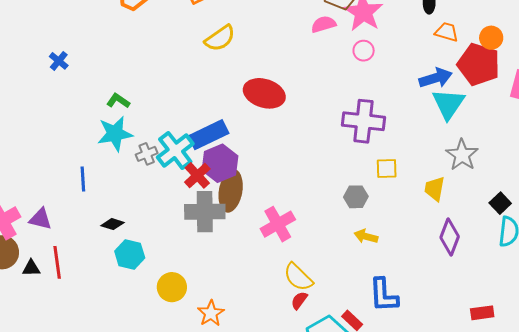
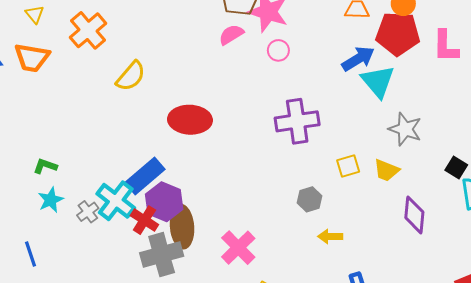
cyan star: (115, 134) -> (51, 200), size x0.7
yellow square: (387, 168) -> (348, 166), moved
yellow trapezoid: (435, 189) -> (386, 170), turned -64

